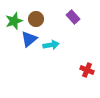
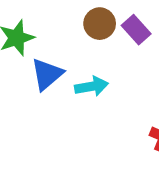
brown circle: (36, 19) -> (100, 24), moved

